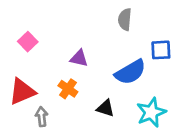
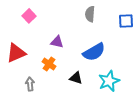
pink square: (28, 42) -> (29, 16), moved
blue square: (161, 50) -> (126, 21), moved
red triangle: (22, 92) -> (16, 53), moved

